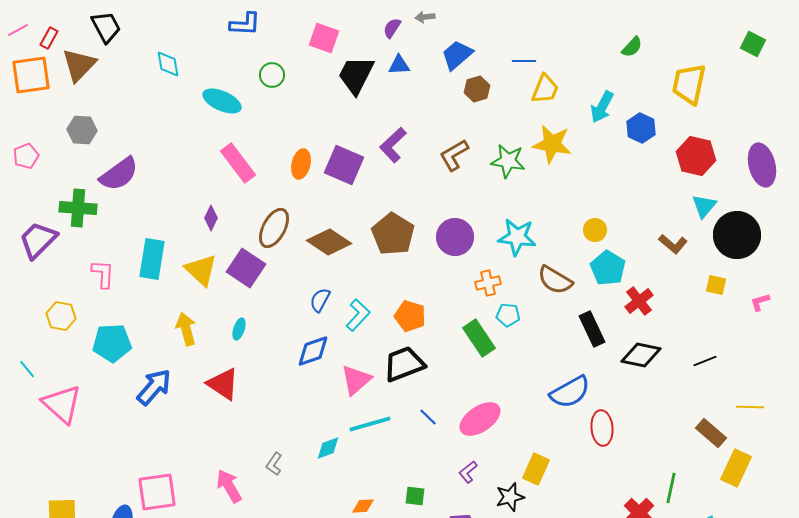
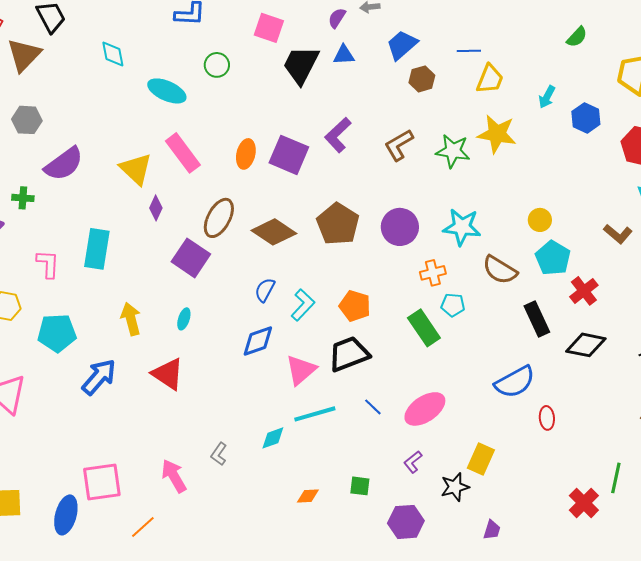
cyan arrow: (602, 107) -> (547, 97), size x0.7
green cross: (78, 208) -> (23, 198), size x0.6
yellow triangle: (201, 270) -> (136, 169), moved
red ellipse: (602, 428) -> (547, 418), size x0.7

